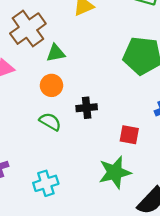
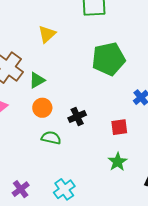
green star: (115, 172) -> (118, 162), size x0.7

